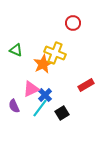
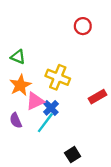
yellow cross: (55, 53) -> (58, 77), moved
orange star: (43, 64) -> (20, 85), moved
black square: (62, 113) -> (73, 155), moved

